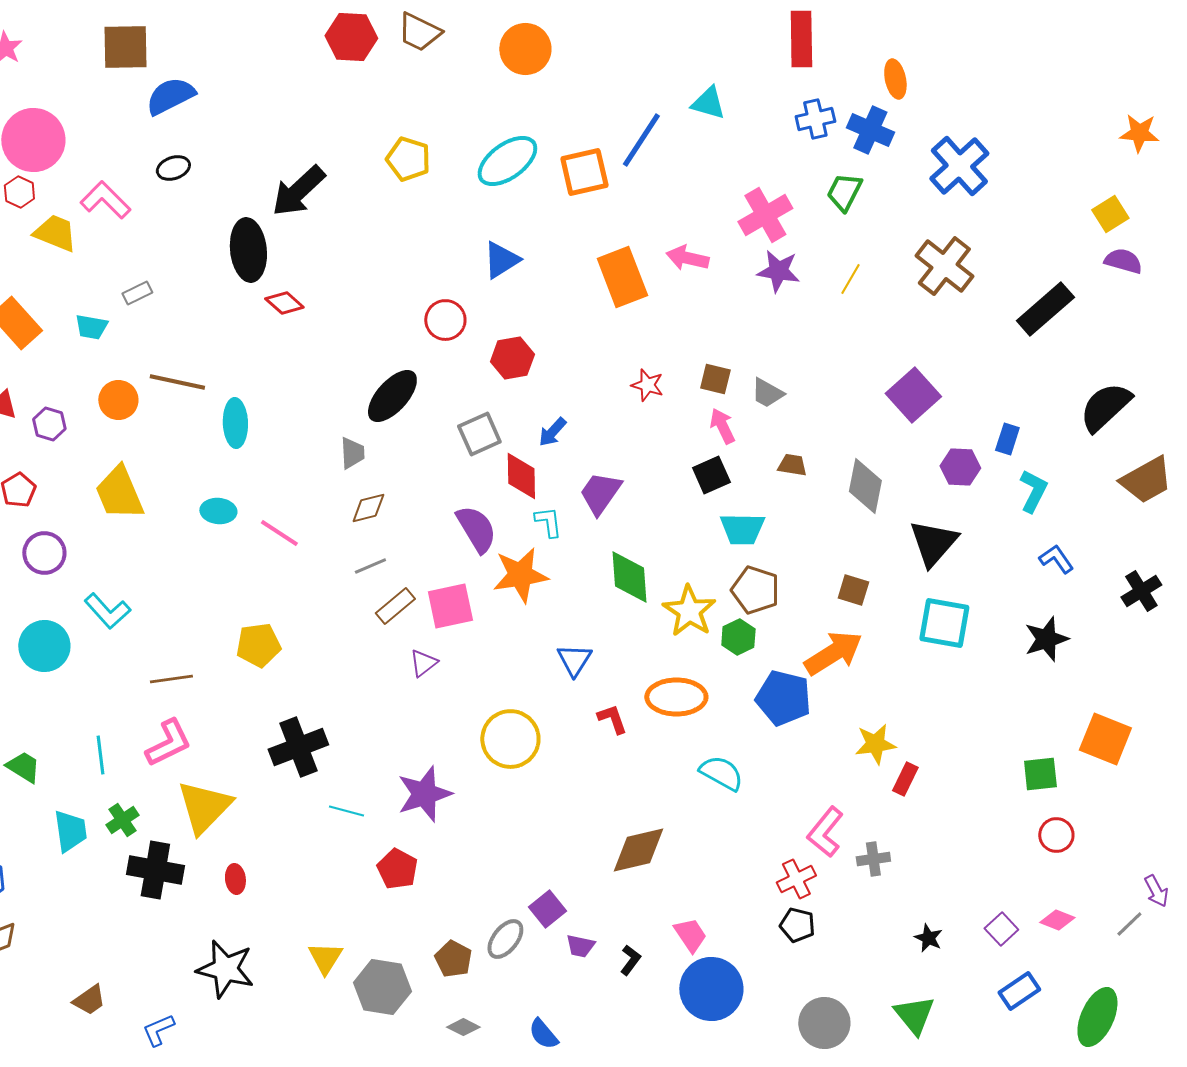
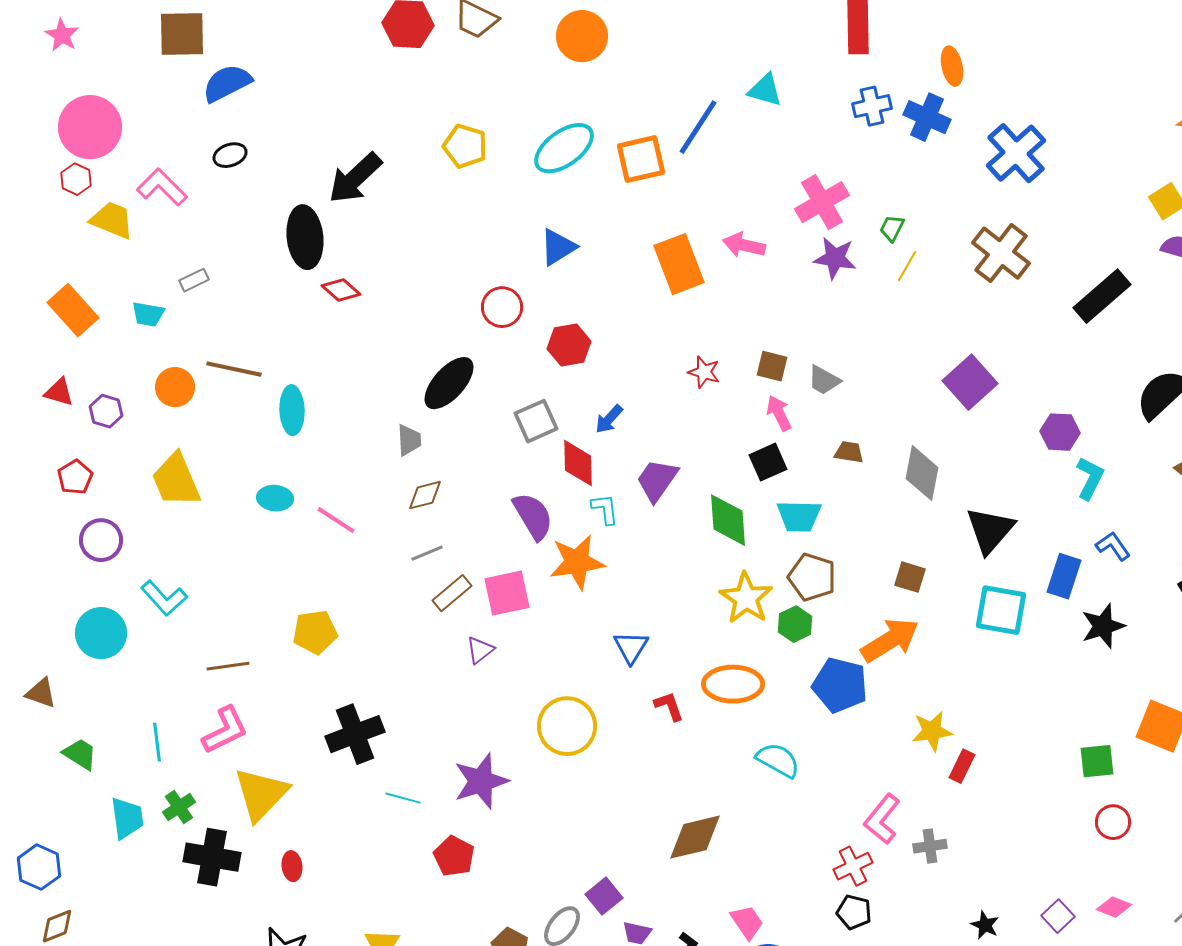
green trapezoid: (844, 192) -> (892, 228), moved, size x0.7
blue rectangle: (1007, 439) -> (1064, 576), moved, size x1.4
purple hexagon: (960, 467) -> (1060, 432), moved
green diamond: (629, 577) -> (728, 520), moved

